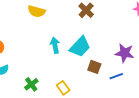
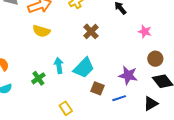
green cross: (31, 84) -> (38, 78), moved

